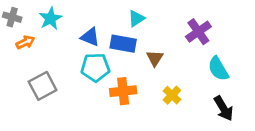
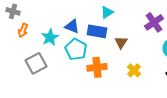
cyan star: (50, 18) -> (50, 37), moved
orange arrow: (25, 42) -> (23, 30), turned 136
cyan pentagon: (95, 67) -> (76, 49), turned 30

